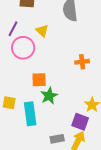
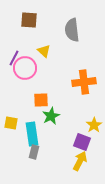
purple line: (13, 29) -> (14, 58), moved
orange cross: (82, 62) -> (84, 82), size x1.6
gray rectangle: (57, 139) -> (34, 152), moved, turned -64

